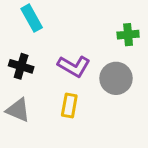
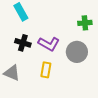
black cross: (21, 66) -> (23, 43), moved

